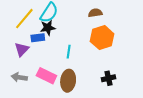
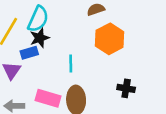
black cross: (108, 78) -> (126, 88), turned 32

